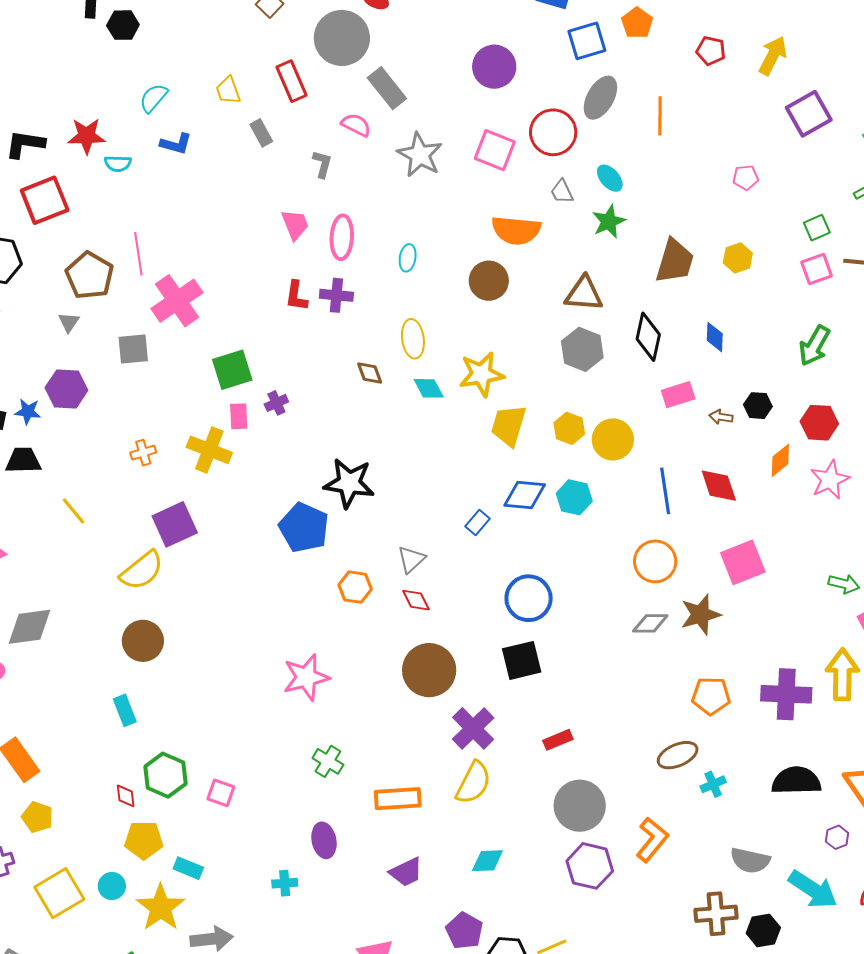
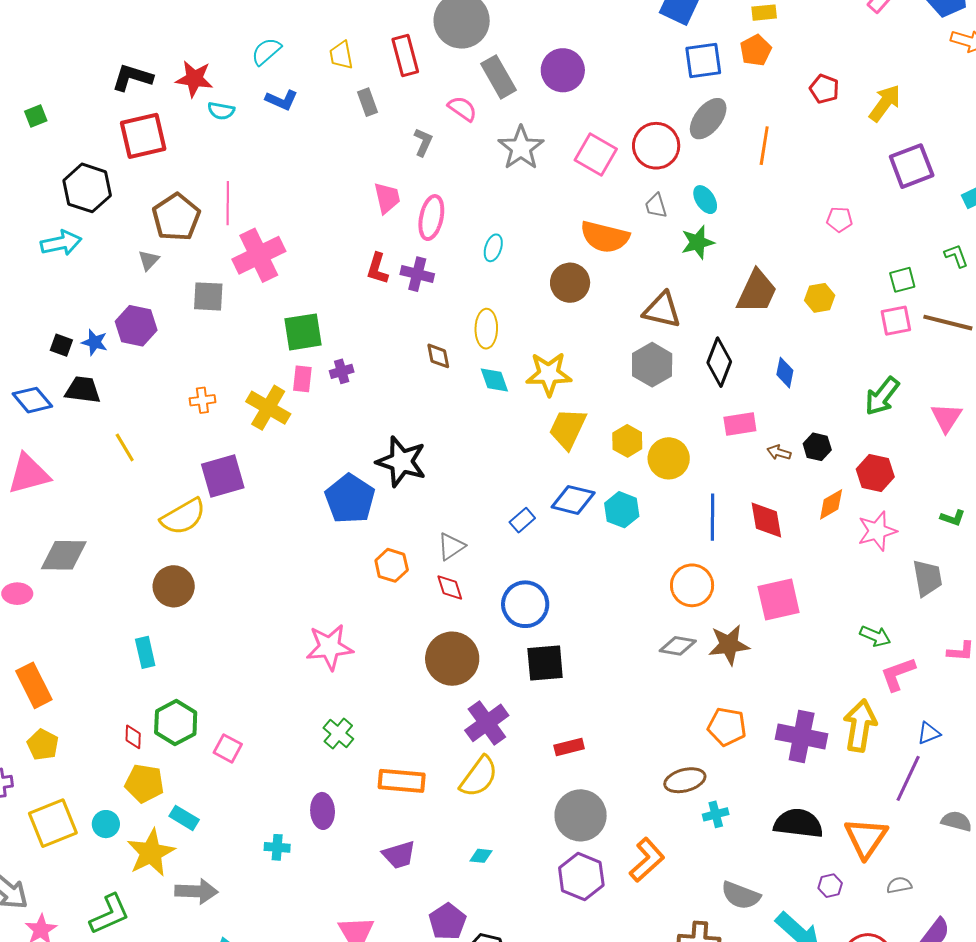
purple circle: (494, 67) -> (563, 70), moved
blue circle: (529, 598) -> (525, 604), moved
cyan diamond: (487, 861) -> (481, 856), size x0.7

